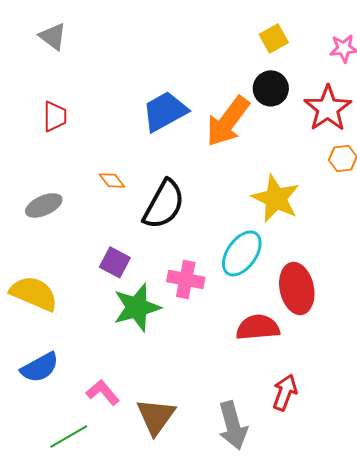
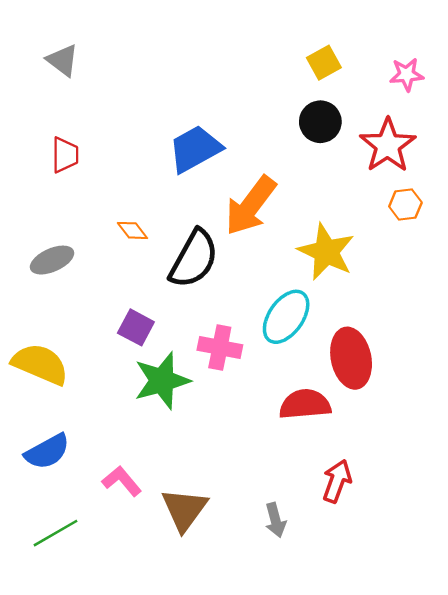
orange arrow: (228, 121) -> (251, 206), moved
gray arrow: (233, 425) -> (275, 520), size x0.6
green line: (69, 436) -> (56, 533), moved

